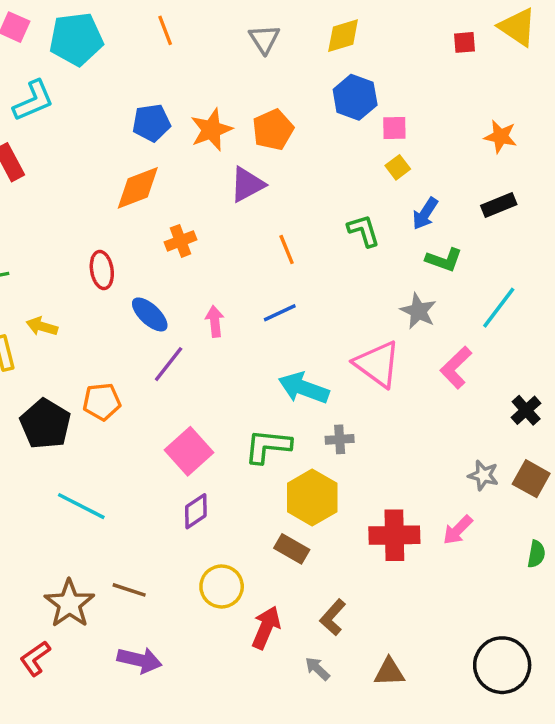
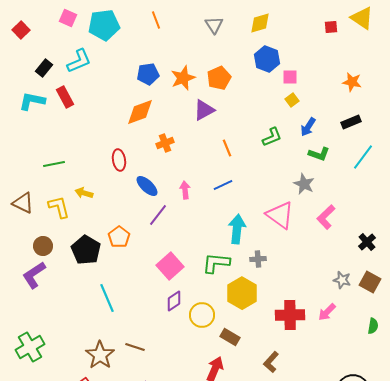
green L-shape: (364, 231) -> (272, 137), turned 85
cyan line: (499, 308) -> (363, 157), moved
cyan arrow: (304, 388) -> (237, 229), turned 76
orange pentagon: (102, 402) -> (119, 237), turned -30
cyan line: (81, 506) -> (107, 298), turned 40
brown rectangle: (292, 549) -> (230, 337), moved
yellow circle: (222, 586) -> (202, 315), moved
brown L-shape: (333, 617) -> (271, 362), moved

